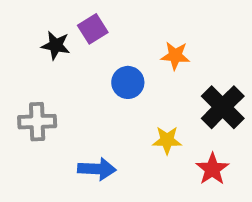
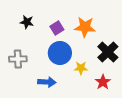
purple square: (93, 29) -> (57, 28), moved
orange star: (175, 56) -> (85, 27), size x1.5
blue circle: (128, 82) -> (60, 53), moved, size x1.5

